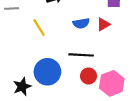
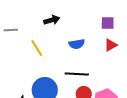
red triangle: (103, 24) -> (111, 45), moved

